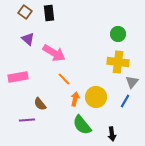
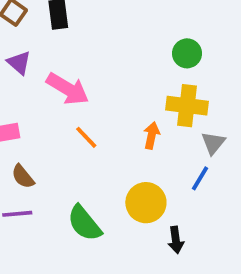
yellow circle: (96, 97) -> (146, 203), moved
orange arrow: (75, 99) -> (152, 135), moved
brown semicircle: (40, 104) -> (23, 177), moved
green semicircle: (82, 125) -> (84, 223), moved

